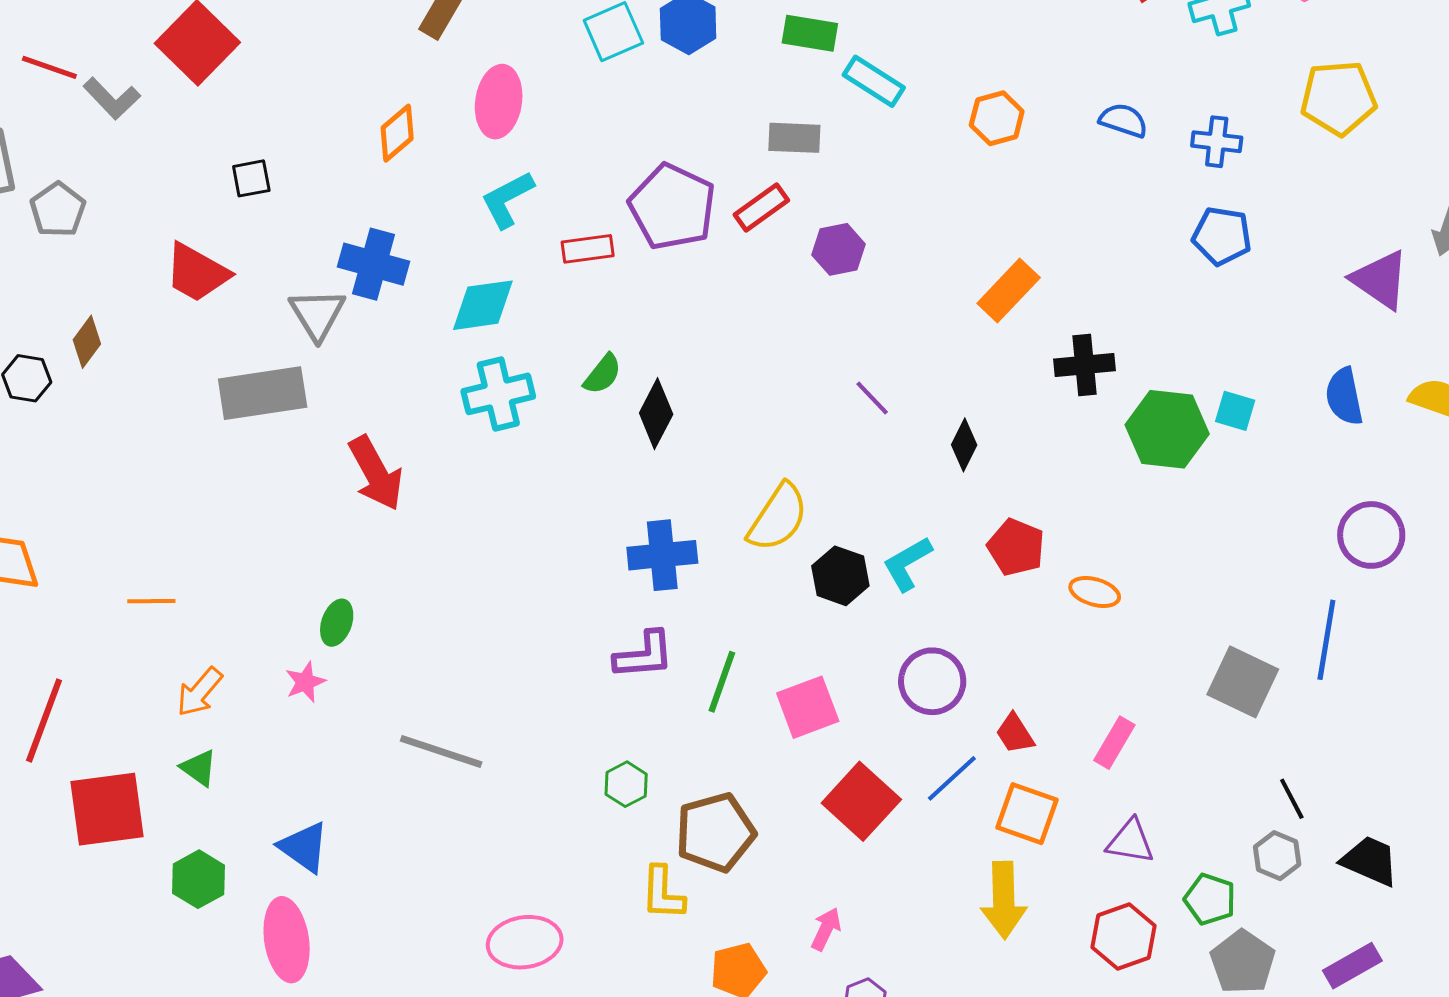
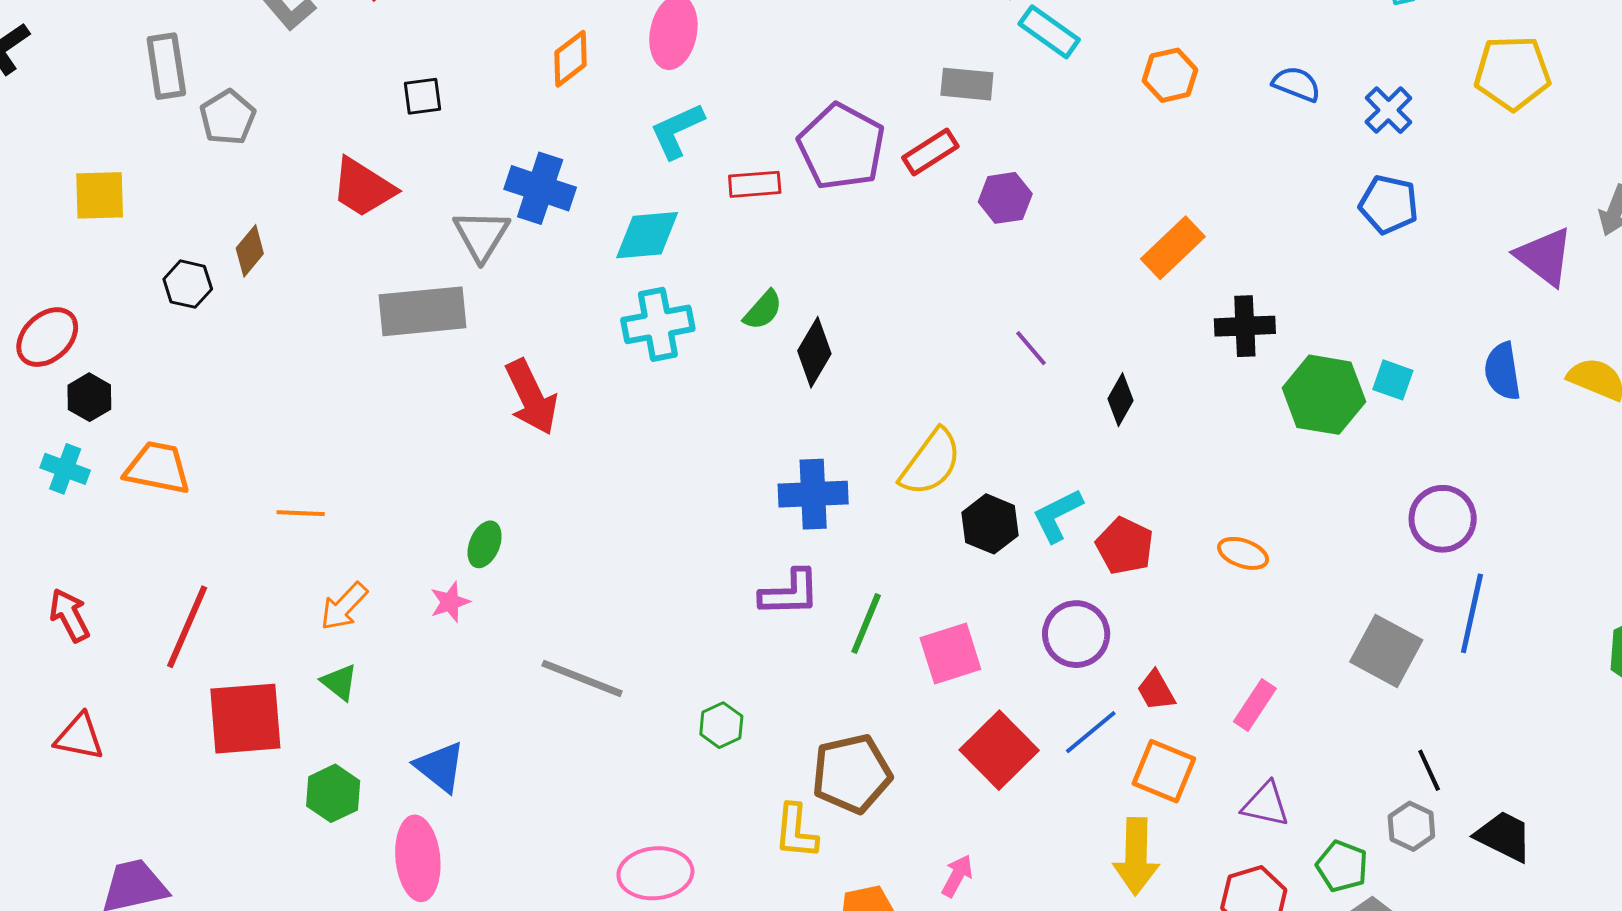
blue cross: (1217, 142) -> (1388, 110), turned 36
purple circle: (1371, 535) -> (1443, 519), moved
red pentagon: (1016, 547) -> (1125, 546), moved
green hexagon: (626, 784) -> (721, 725), moved

